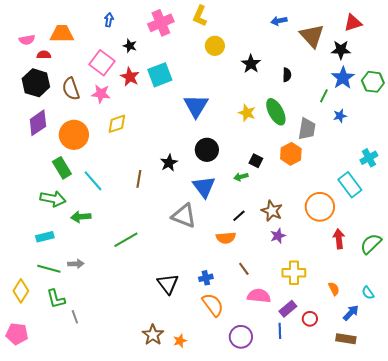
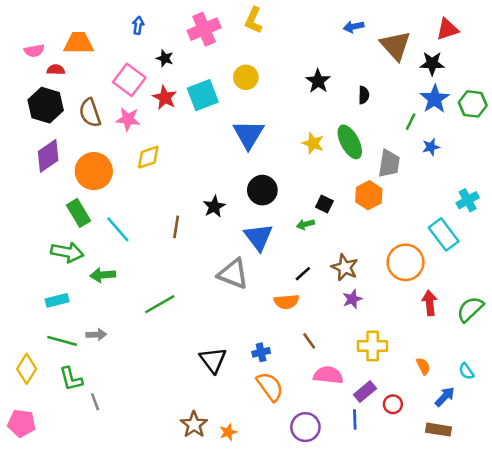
yellow circle: (215, 46) -> (246, 77), moved

